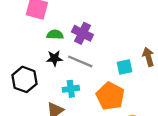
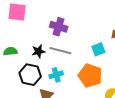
green semicircle: (55, 35) -> (10, 51), moved
black hexagon: (25, 79) -> (30, 75), moved

